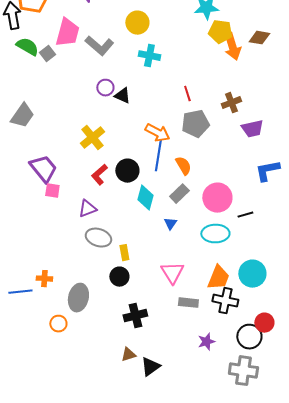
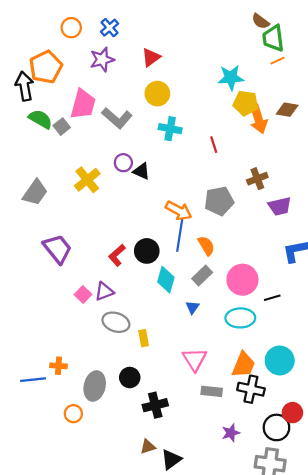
red line: (187, 94) -> (214, 145), moved
yellow cross: (92, 138) -> (87, 180), moved
pink square: (52, 191) -> (83, 295), moved, turned 35
black circle: (119, 277) -> (130, 378), moved

